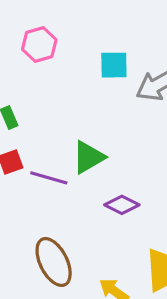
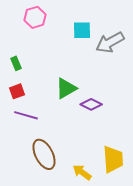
purple line: (49, 178) -> (26, 115), moved
purple diamond: (122, 205) -> (91, 104), moved

